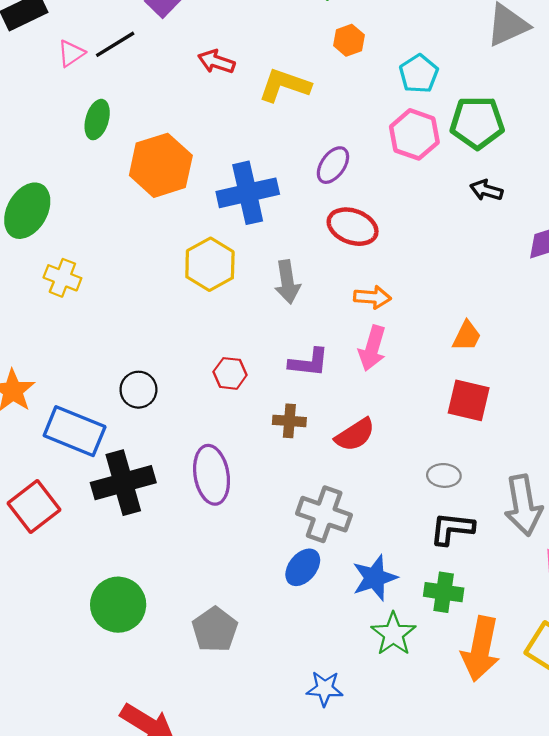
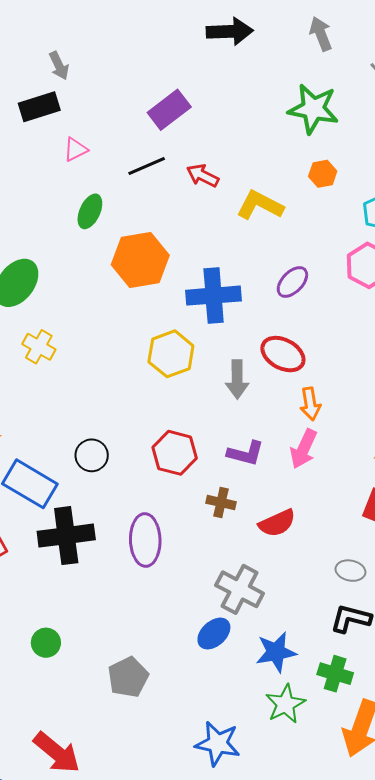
black line: (115, 44) -> (147, 166), moved
red ellipse: (353, 227) -> (283, 354), moved
orange arrow: (372, 297) -> (310, 404), turned 68
red hexagon: (230, 373) -> (175, 453), size x1.5
green circle: (118, 605) -> (46, 643), size x0.6
blue star: (325, 689) -> (218, 743), size x1.4

